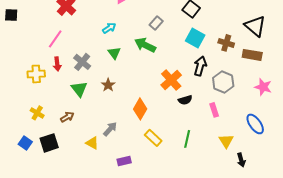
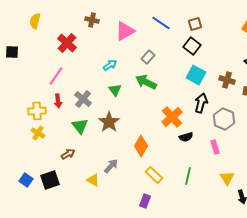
gray rectangle: (156, 23) -> (148, 57), moved
brown star: (108, 85) -> (109, 122), size x1.5
yellow cross: (37, 113) -> (38, 133), moved
purple rectangle: (124, 161) -> (145, 201), moved, turned -56

